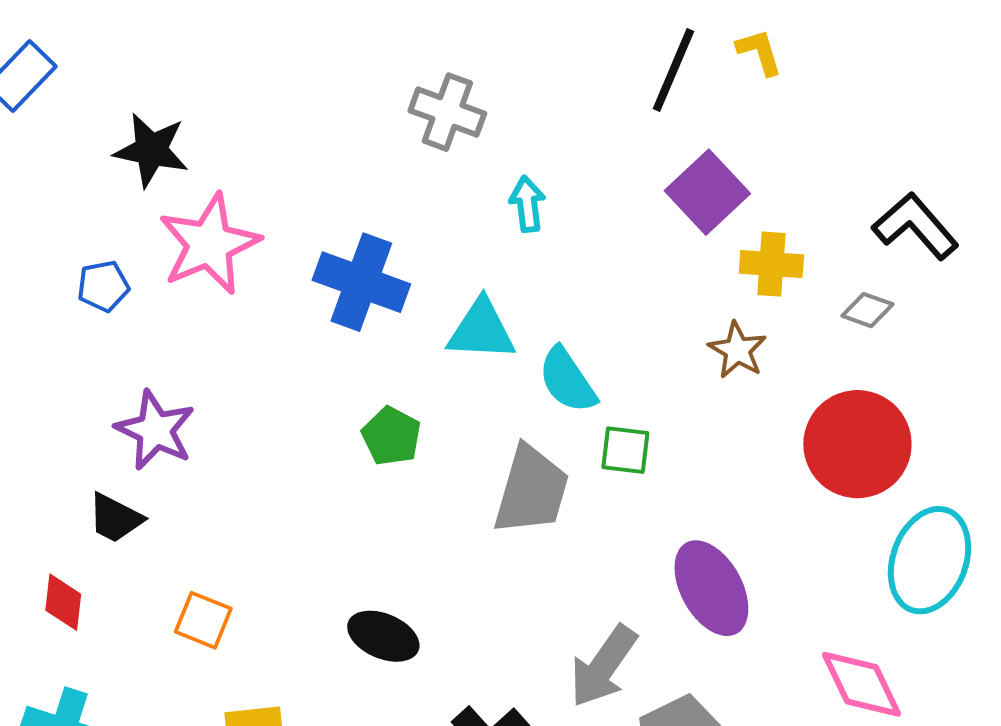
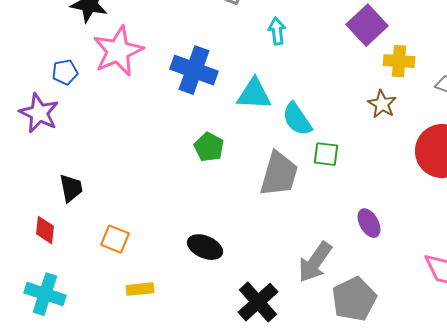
purple star: (155, 430) -> (39, 113), moved
black trapezoid: (115, 518) -> (71, 188), turned -128
purple ellipse: (711, 588) -> (369, 223), size x0.6

